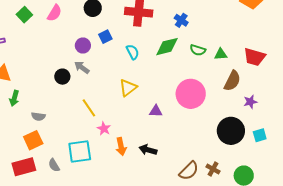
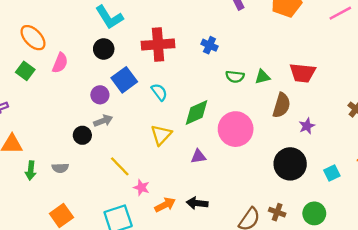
blue square: (105, 37) -> (124, 80), size x1.5
green diamond: (167, 47) -> (196, 112), moved
gray arrow: (82, 67) -> (103, 121), turned 133
gray semicircle: (38, 116) -> (60, 168), moved
cyan square: (260, 135) -> (332, 173), moved
orange arrow: (121, 146) -> (165, 205), turned -96

